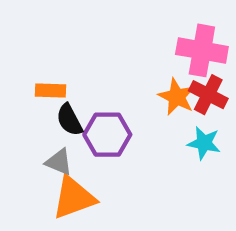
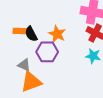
orange star: (177, 97) -> (57, 34), moved
black semicircle: (69, 120) -> (31, 34), moved

